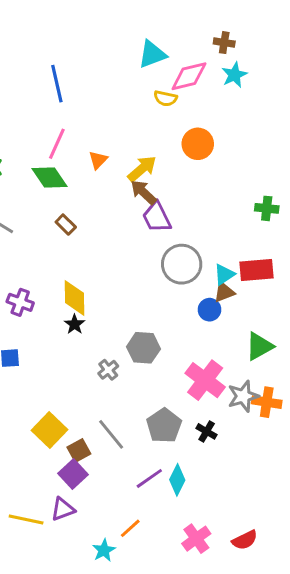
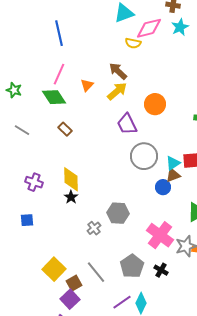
orange circle: (198, 144) -> (155, 104), moved
brown arrow: (143, 192) -> (118, 71), moved

